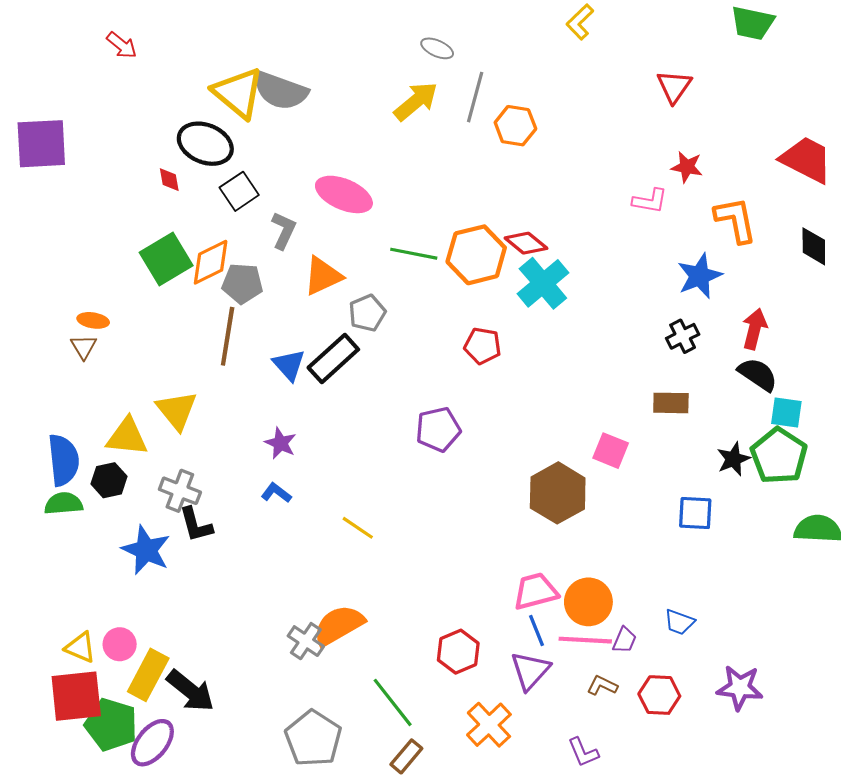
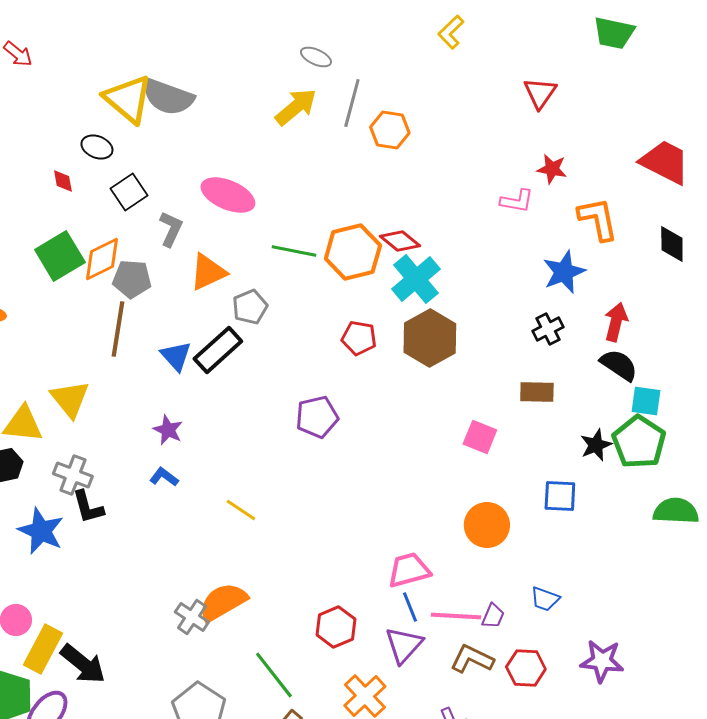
black ellipse: (205, 144) -> (97, 147), size x0.6
brown hexagon: (558, 493) -> (430, 338), moved
orange circle: (588, 602) -> (487, 525), moved
brown L-shape: (602, 686) -> (472, 659), size x1.5

